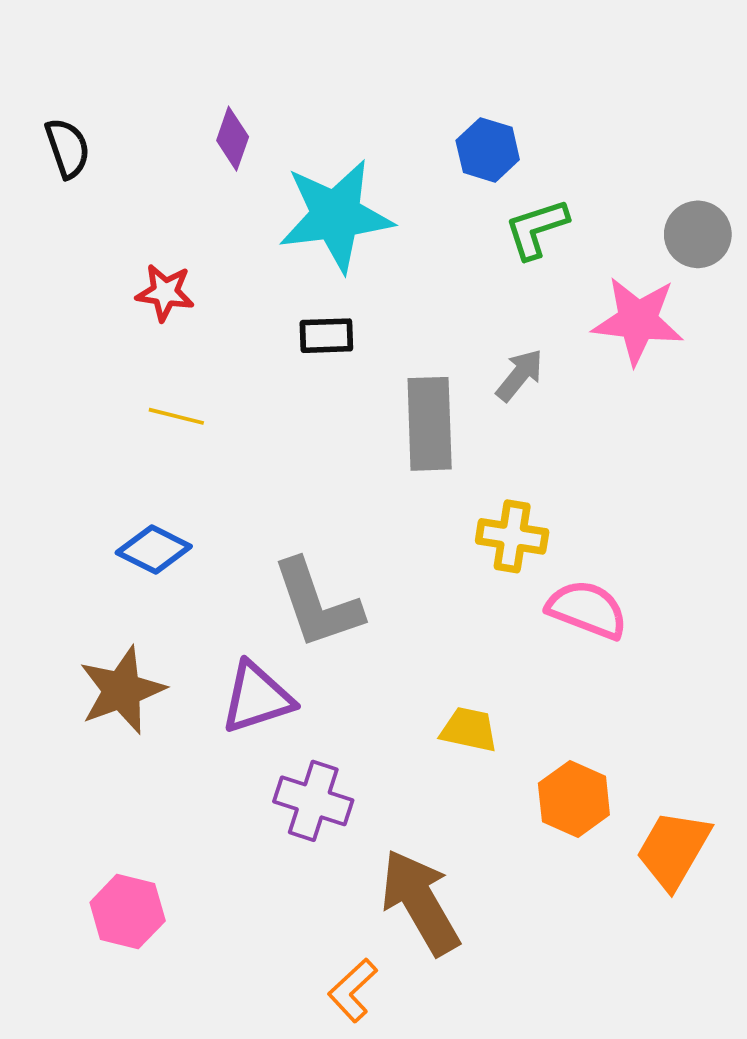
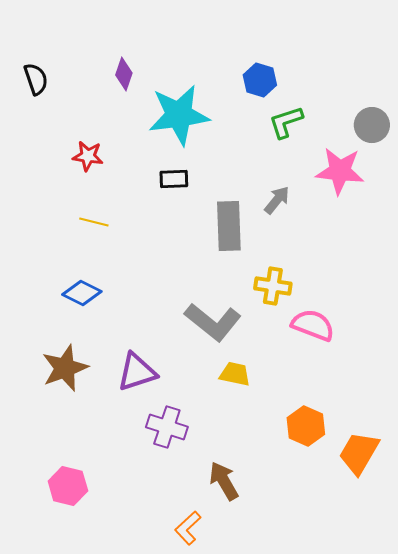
gray L-shape: (317, 604) -> (213, 322), moved, turned -32
yellow trapezoid: (469, 730) -> (235, 374), moved
brown arrow: (420, 902) -> (224, 481), size x0.7

